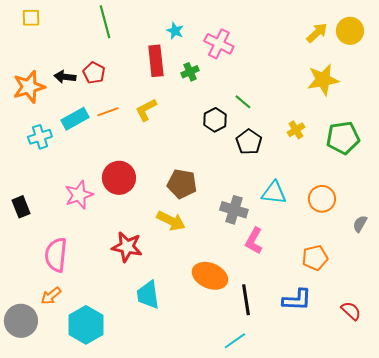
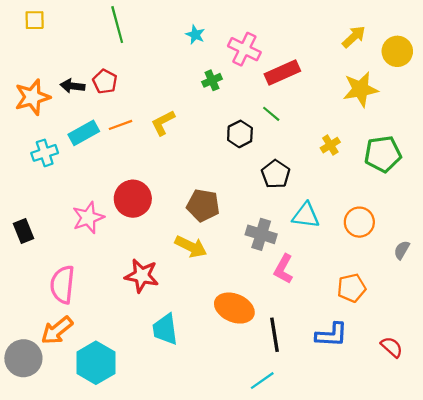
yellow circle: (350, 31) -> (397, 51), moved
red rectangle: (156, 61) -> (282, 73), moved, turned 72
black pentagon: (249, 142) -> (276, 174), moved
orange arrow: (51, 296) -> (57, 330), size x1.4

